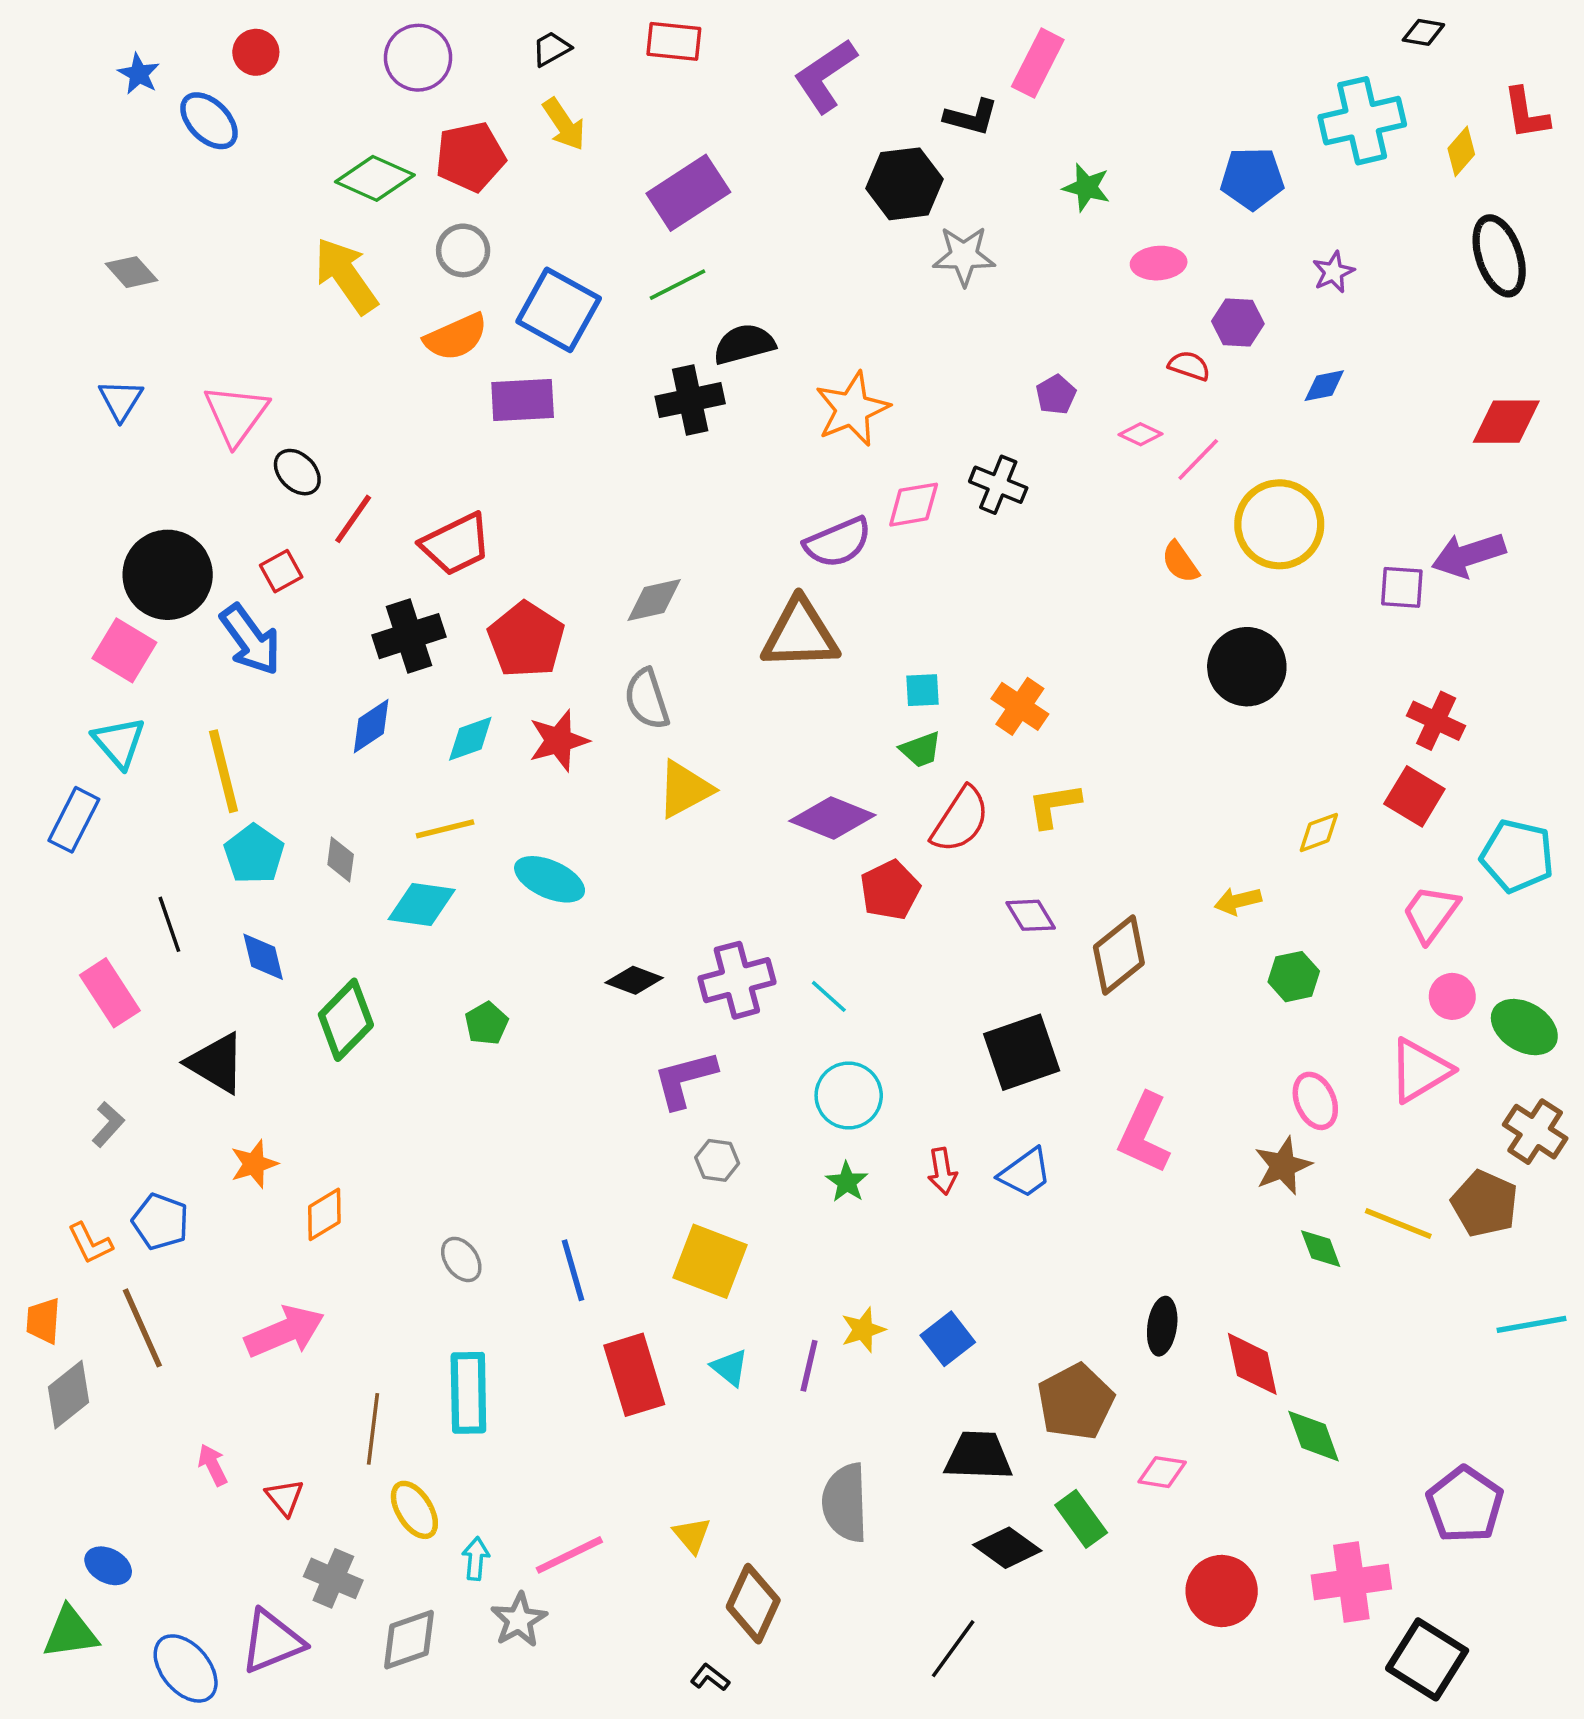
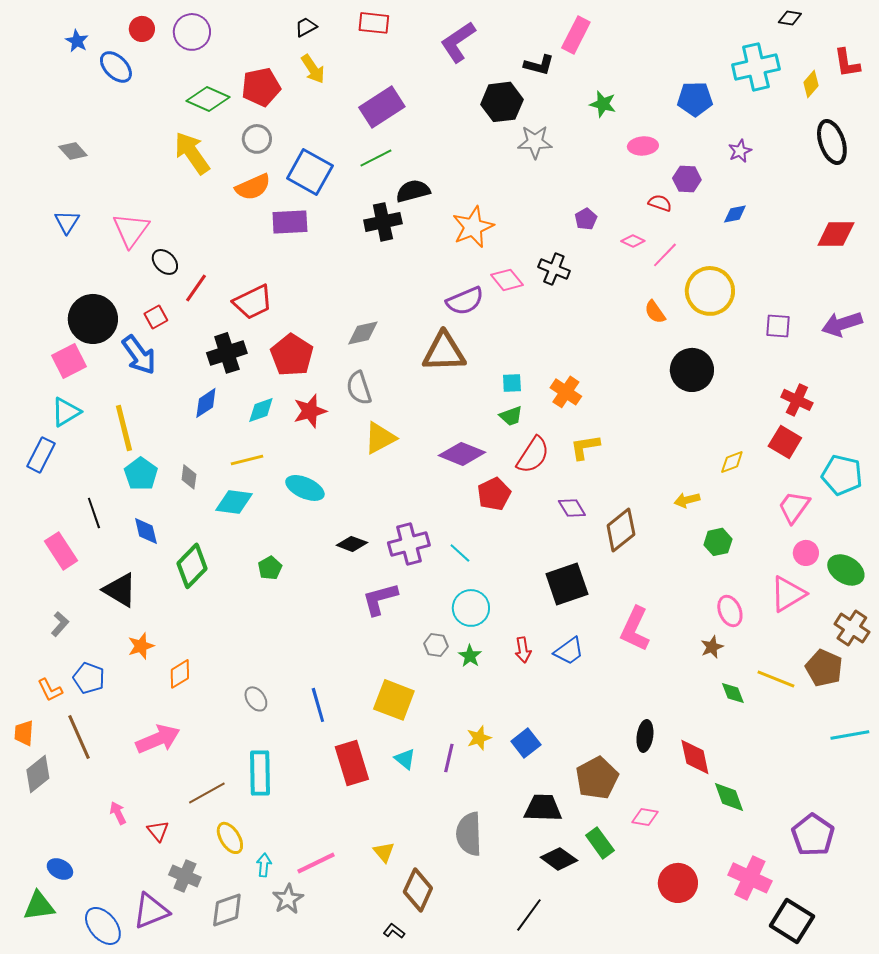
purple circle: (418, 58) -> (192, 32), moved
pink diamond: (914, 505) -> (507, 280), turned 60
purple arrow: (1468, 555) -> (842, 324), moved
pink square: (124, 650) -> (69, 361), turned 32
cyan triangle: (119, 742) -> (66, 412), turned 40
gray hexagon: (717, 1160) -> (436, 645), moved
brown star: (1283, 1166) -> (712, 647), size x0.7
brown line: (373, 1429) -> (207, 793), turned 54
pink cross: (1351, 1582) -> (750, 878), turned 33

